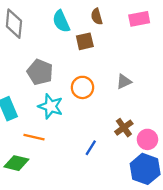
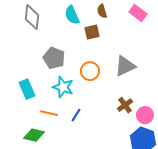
pink rectangle: (139, 19) -> (138, 13), turned 48
gray triangle: (124, 82) -> (125, 66), size x1.6
blue line: (91, 148) -> (76, 115), moved

